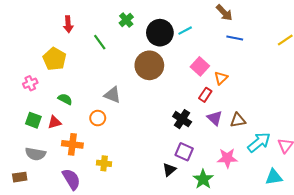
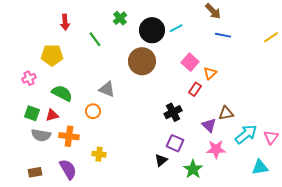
yellow pentagon: (54, 59) -> (52, 55), turned -30
green semicircle: (65, 99) -> (62, 93), size x1.5
purple triangle: (215, 118) -> (209, 125), moved
black cross: (182, 119) -> (173, 112), turned 30
gray semicircle: (36, 154) -> (41, 135), moved
brown rectangle: (20, 177) -> (35, 172), moved

